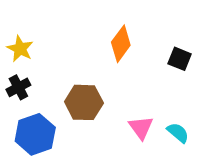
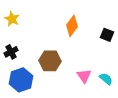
yellow star: (20, 49) -> (12, 19), moved

